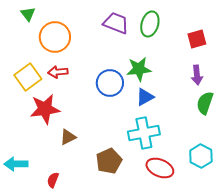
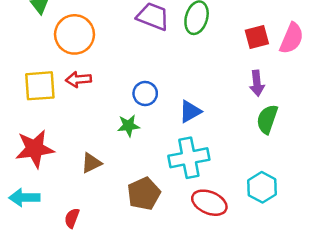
green star: (139, 69) -> (128, 126), moved, size x0.7
yellow square: (28, 77) -> (40, 86), turned 32
blue circle: (110, 83) -> (145, 94), size x0.7
red star: (45, 109) -> (35, 149), moved

